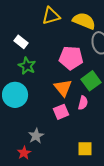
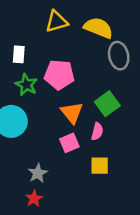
white rectangle: (21, 42) -> (19, 54), turned 56
pink pentagon: (71, 58) -> (59, 75), moved
yellow square: (85, 149) -> (100, 166), moved
red star: (24, 153) -> (34, 199), moved

